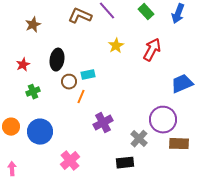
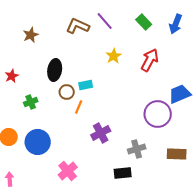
red star: (23, 65) -> (12, 76), moved
purple circle: (163, 120) -> (158, 114), moved
gray cross: (139, 139) -> (137, 149), turned 30

